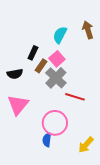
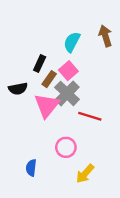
pink triangle: (18, 105) -> (47, 105), moved
pink circle: (55, 123) -> (66, 147), size x0.7
blue semicircle: (47, 140) -> (31, 168), moved
yellow arrow: (86, 145) -> (85, 174), moved

